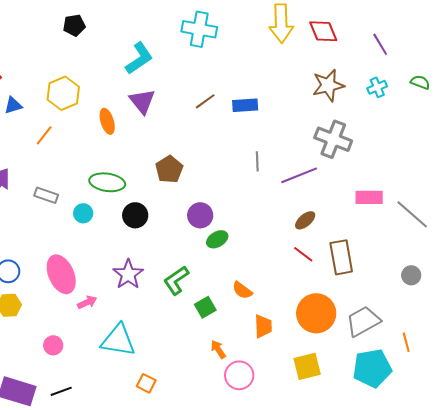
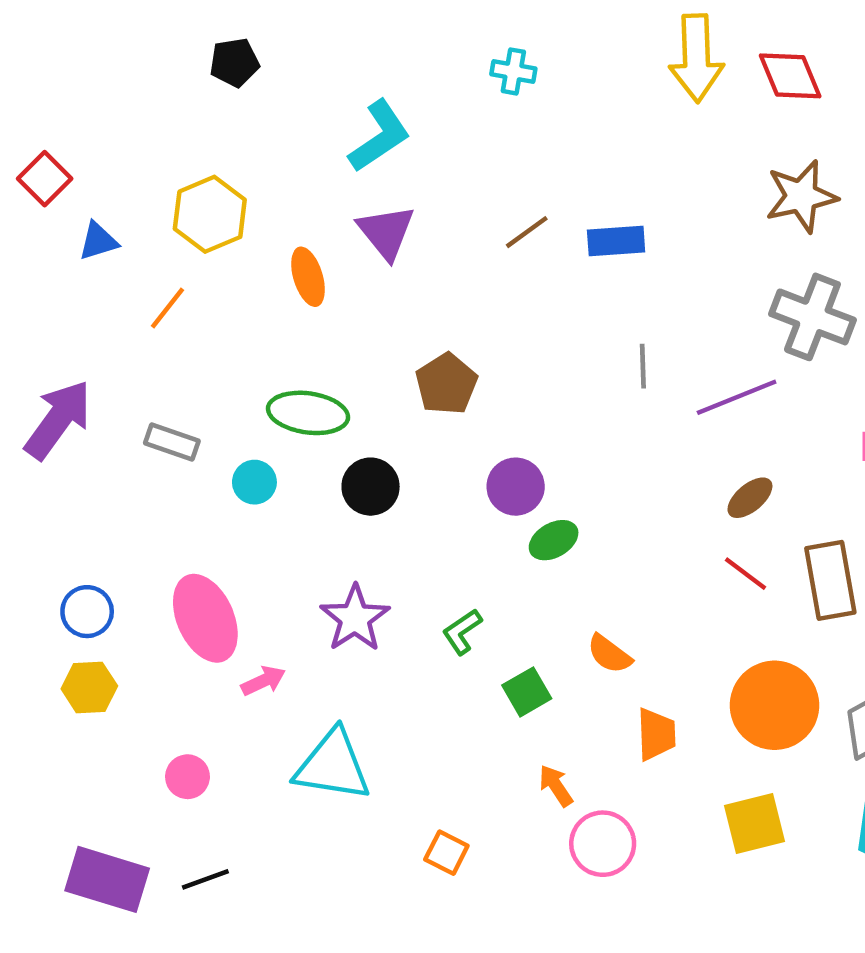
cyan cross: (199, 29) -> (513, 71), size x0.6
green L-shape: (176, 280) -> (462, 632), size x0.7
orange square: (146, 383) -> (446, 853), moved

